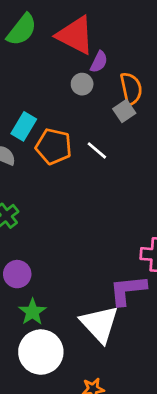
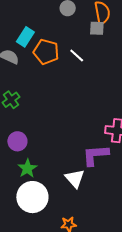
gray square: (124, 111) -> (97, 28), turned 35
white triangle: (100, 324) -> (75, 178), size x0.7

